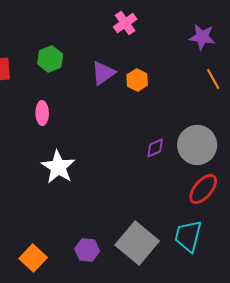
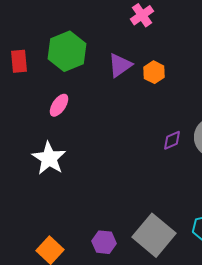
green hexagon: (50, 59) -> (67, 51), size x1.5
pink ellipse: (42, 113) -> (59, 105), turned 35
white star: (58, 167) -> (49, 158), moved

